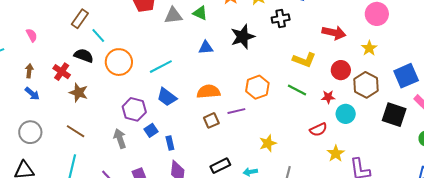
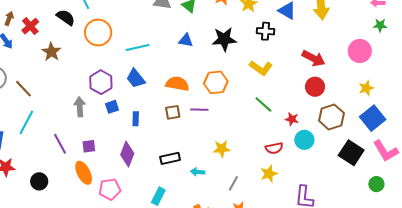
yellow star: (369, 48) -> (366, 88), moved
yellow L-shape: (304, 60) -> (261, 68), moved
red circle: (341, 70) -> (315, 87), moved
red cross: (62, 72) -> (30, 26), moved
blue square: (406, 76) -> (373, 118), turned -30
orange hexagon: (257, 87) -> (216, 82), moved
brown line: (76, 131) -> (24, 89), moved
blue rectangle: (170, 143) -> (136, 119), moved
yellow star: (336, 153) -> (269, 174), moved

